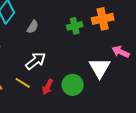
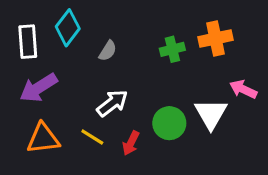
green circle: (73, 85) -> (169, 123), moved

